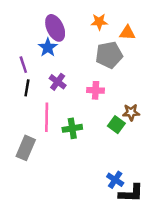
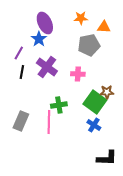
purple line: (23, 65) -> (19, 53), turned 48
purple cross: (58, 82) -> (47, 67), size x1.5
pink line: (47, 117) -> (49, 122), moved
green square: (116, 125) -> (95, 102), size x1.6
blue cross: (115, 180) -> (94, 125), moved

